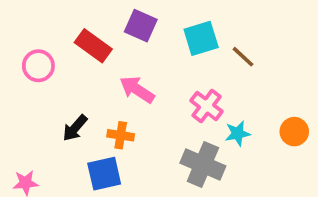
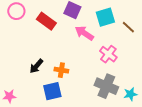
pink circle: (38, 66) -> (16, 11), moved
pink arrow: (137, 90) -> (84, 33), moved
cyan star: (238, 133) -> (130, 94), moved

